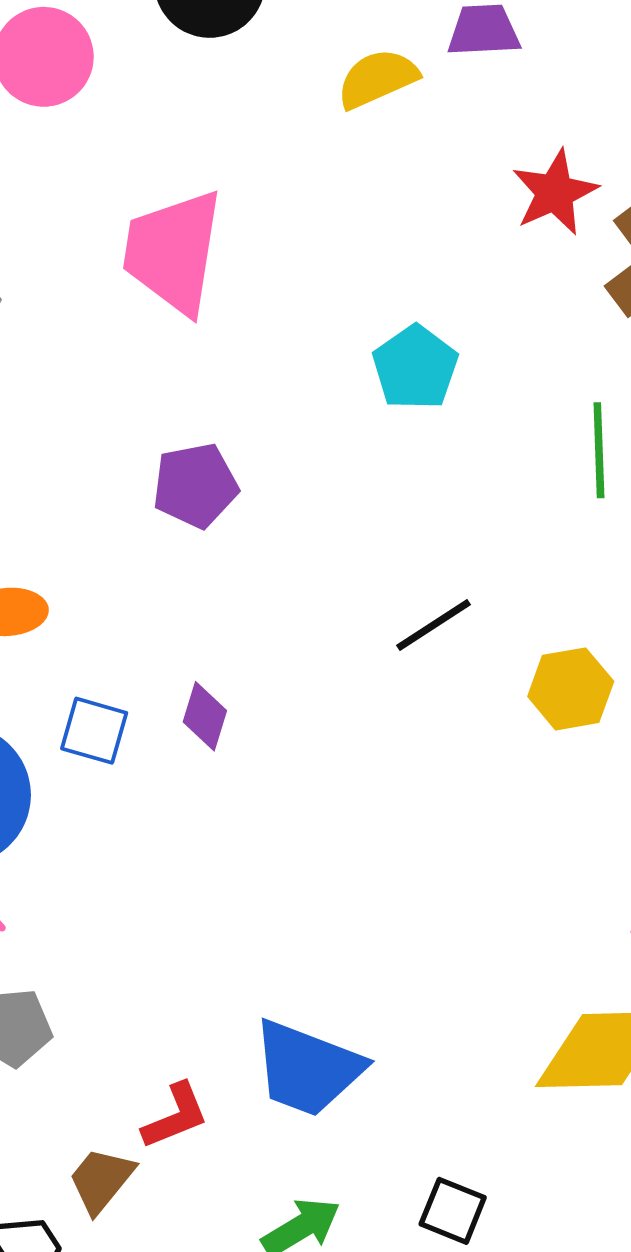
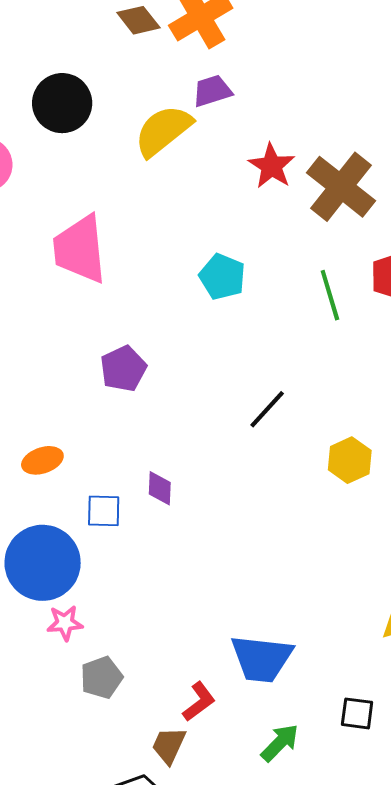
yellow semicircle: (377, 79) -> (163, 131), size x1.4
yellow hexagon: (571, 689) -> (350, 460), moved

